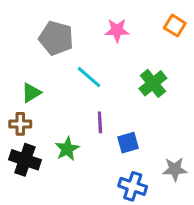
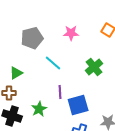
gray pentagon: (56, 38) -> (32, 38), turned -30
blue square: (128, 143) -> (78, 105), size x1.5

